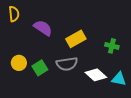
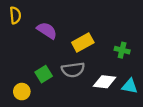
yellow circle: (19, 63) -> (22, 92), moved
white diamond: (96, 75) -> (105, 82), turned -35

